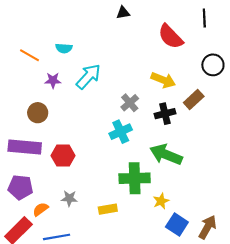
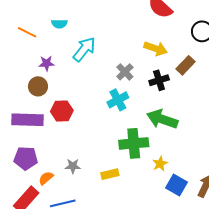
purple star: (53, 80) -> (47, 63), moved
red hexagon: (63, 156) -> (62, 111), moved

